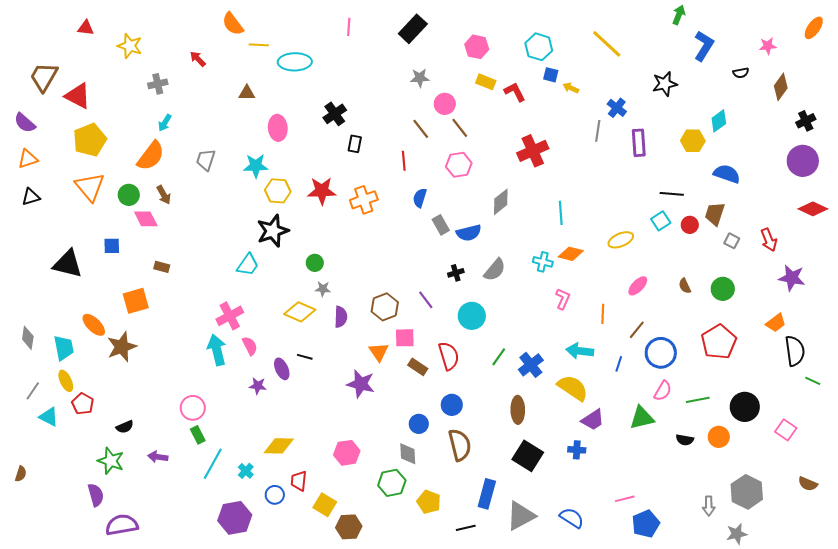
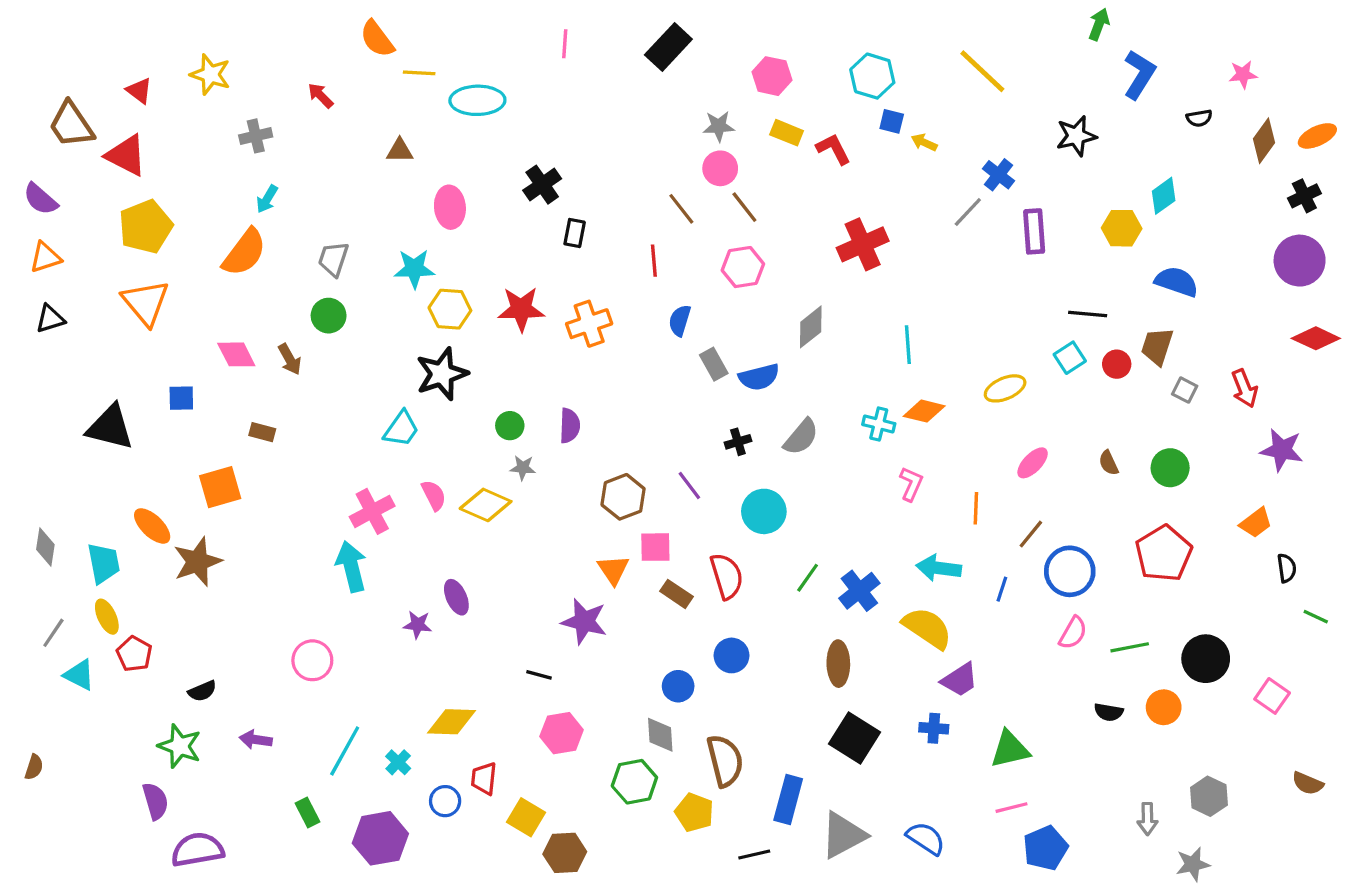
red triangle: (86, 28) -> (139, 91), moved, turned 30
orange ellipse: (814, 28) -> (1317, 136), moved, turned 30
brown trapezoid: (44, 77) -> (71, 125), turned -64
gray star: (420, 78) -> (719, 126), moved
gray line: (598, 131) -> (968, 212), turned 35
green circle: (129, 195) -> (329, 316), moved
brown arrow: (164, 195) -> (290, 359), moved
purple semicircle: (341, 317) -> (570, 426), moved
pink semicircle: (250, 346) -> (434, 495), moved
black semicircle: (795, 351) -> (1287, 568), size x0.6
black line: (305, 357) -> (539, 675), moved
green triangle: (642, 418) -> (1010, 749), moved
green rectangle: (198, 435) -> (307, 812), moved
brown semicircle: (460, 445) -> (725, 761), moved
gray hexagon: (747, 492) -> (1209, 796), size x0.7

